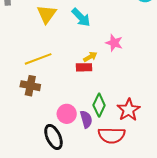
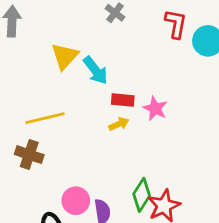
cyan arrow: (81, 17) -> (95, 70), moved
red rectangle: (84, 67) -> (123, 100), moved
green diamond: (99, 105) -> (142, 195), moved

